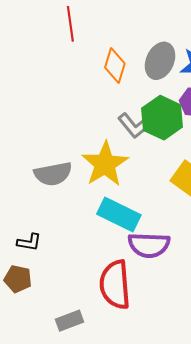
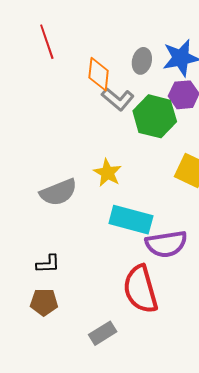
gray ellipse: (160, 61) -> (142, 61), size x0.7
gray L-shape: (134, 126) -> (118, 99), moved
yellow star: (105, 164) -> (108, 173), size x0.6

